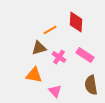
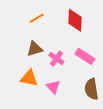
orange line: (50, 30) -> (37, 18), moved
pink triangle: (55, 91) -> (53, 87), moved

